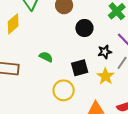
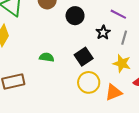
yellow star: (106, 76) -> (122, 63), moved
yellow circle: (64, 90) -> (89, 82), moved

